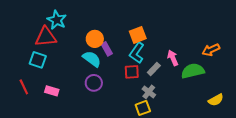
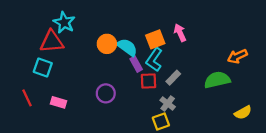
purple rectangle: (107, 49) -> (136, 64), moved
pink arrow: (173, 58) -> (180, 33), moved
cyan semicircle: (92, 59) -> (127, 47), moved

